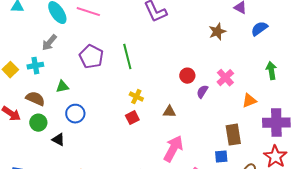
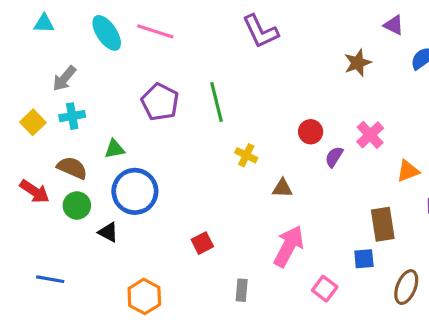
gray arrow: (49, 43) -> (64, 78), moved
yellow cross: (136, 97) -> (246, 155), moved
blue circle: (75, 114) -> (135, 191), size x1.5
red square: (132, 118) -> (202, 243), moved

